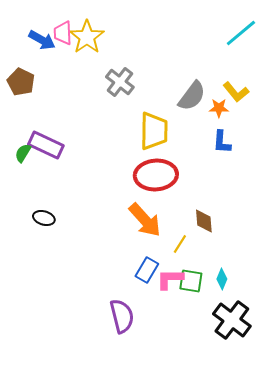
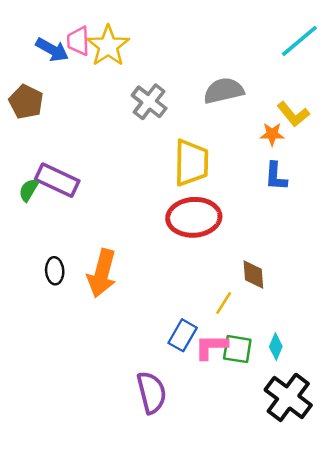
gray semicircle: (192, 96) -> (224, 91), moved, turned -140
black ellipse: (44, 218) -> (55, 271), turned 70
orange arrow: (145, 220) -> (102, 273), moved, turned 57

